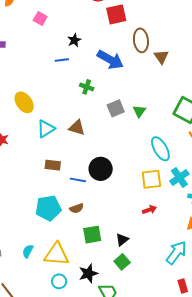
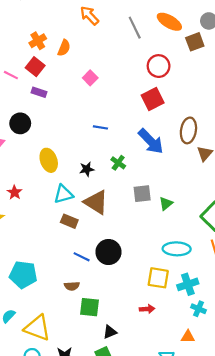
red square: (116, 14) -> (153, 99), moved, turned -30
black star: (74, 40) -> (87, 169), moved
brown triangle: (77, 128) -> (96, 202), size x1.4
cyan ellipse: (160, 149) -> (177, 249), turned -75
brown rectangle: (53, 165) -> (69, 221), moved
cyan pentagon: (48, 208) -> (23, 275), moved
green square: (92, 235) -> (90, 307), moved

